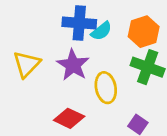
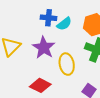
blue cross: (79, 23) -> (49, 18), size x0.7

